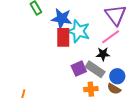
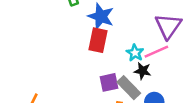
cyan star: (79, 31) -> (135, 53), moved, size x0.6

